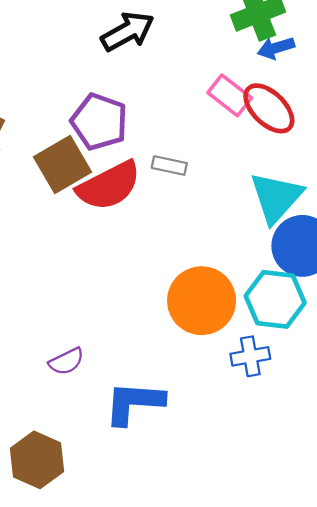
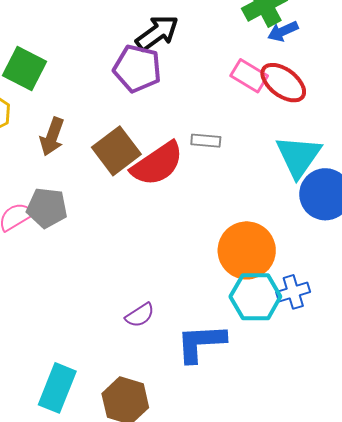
purple pentagon: (99, 122) -> (137, 69), moved
cyan hexagon: (275, 299) -> (255, 297), moved

